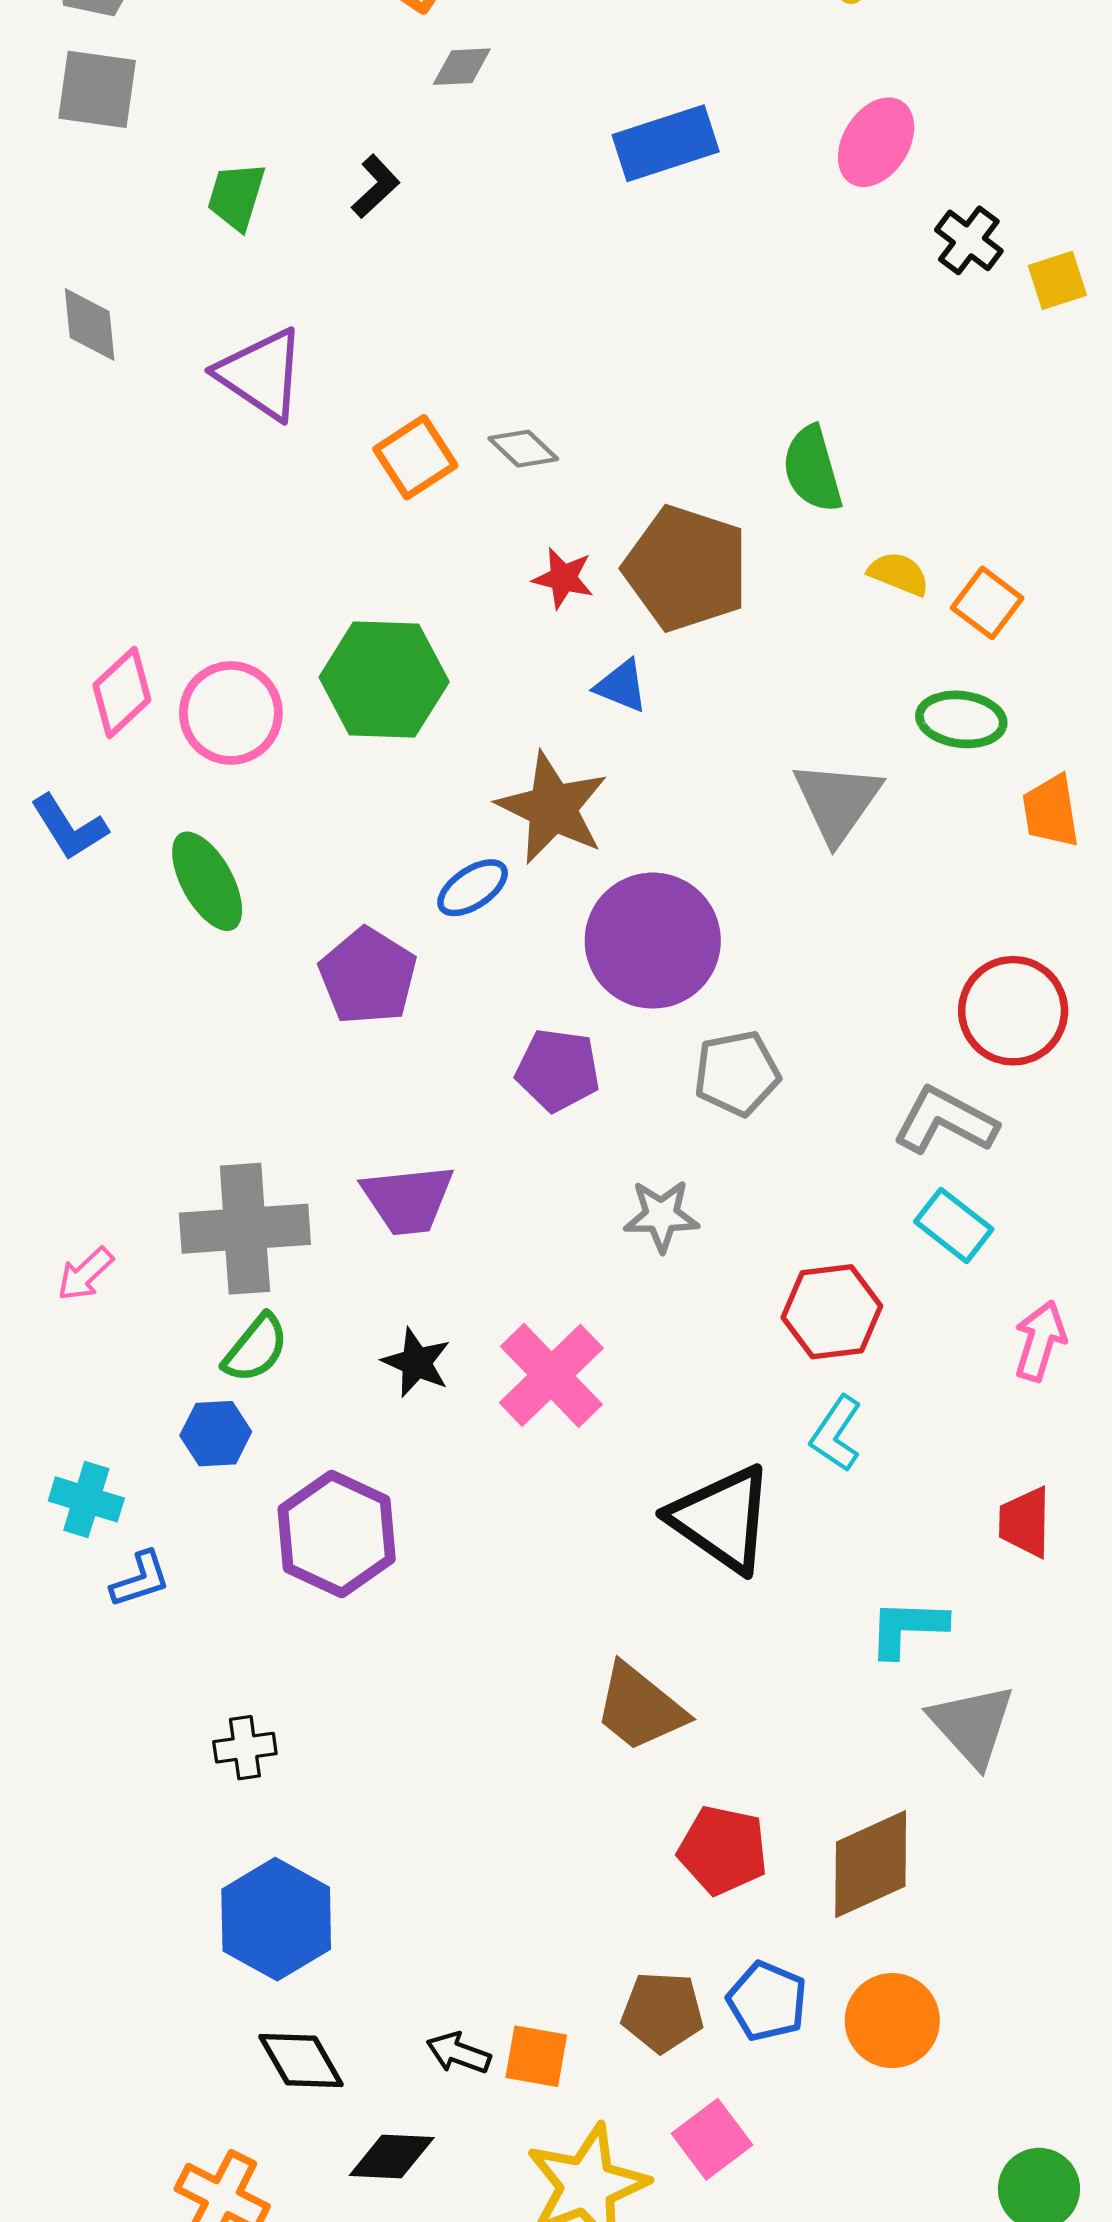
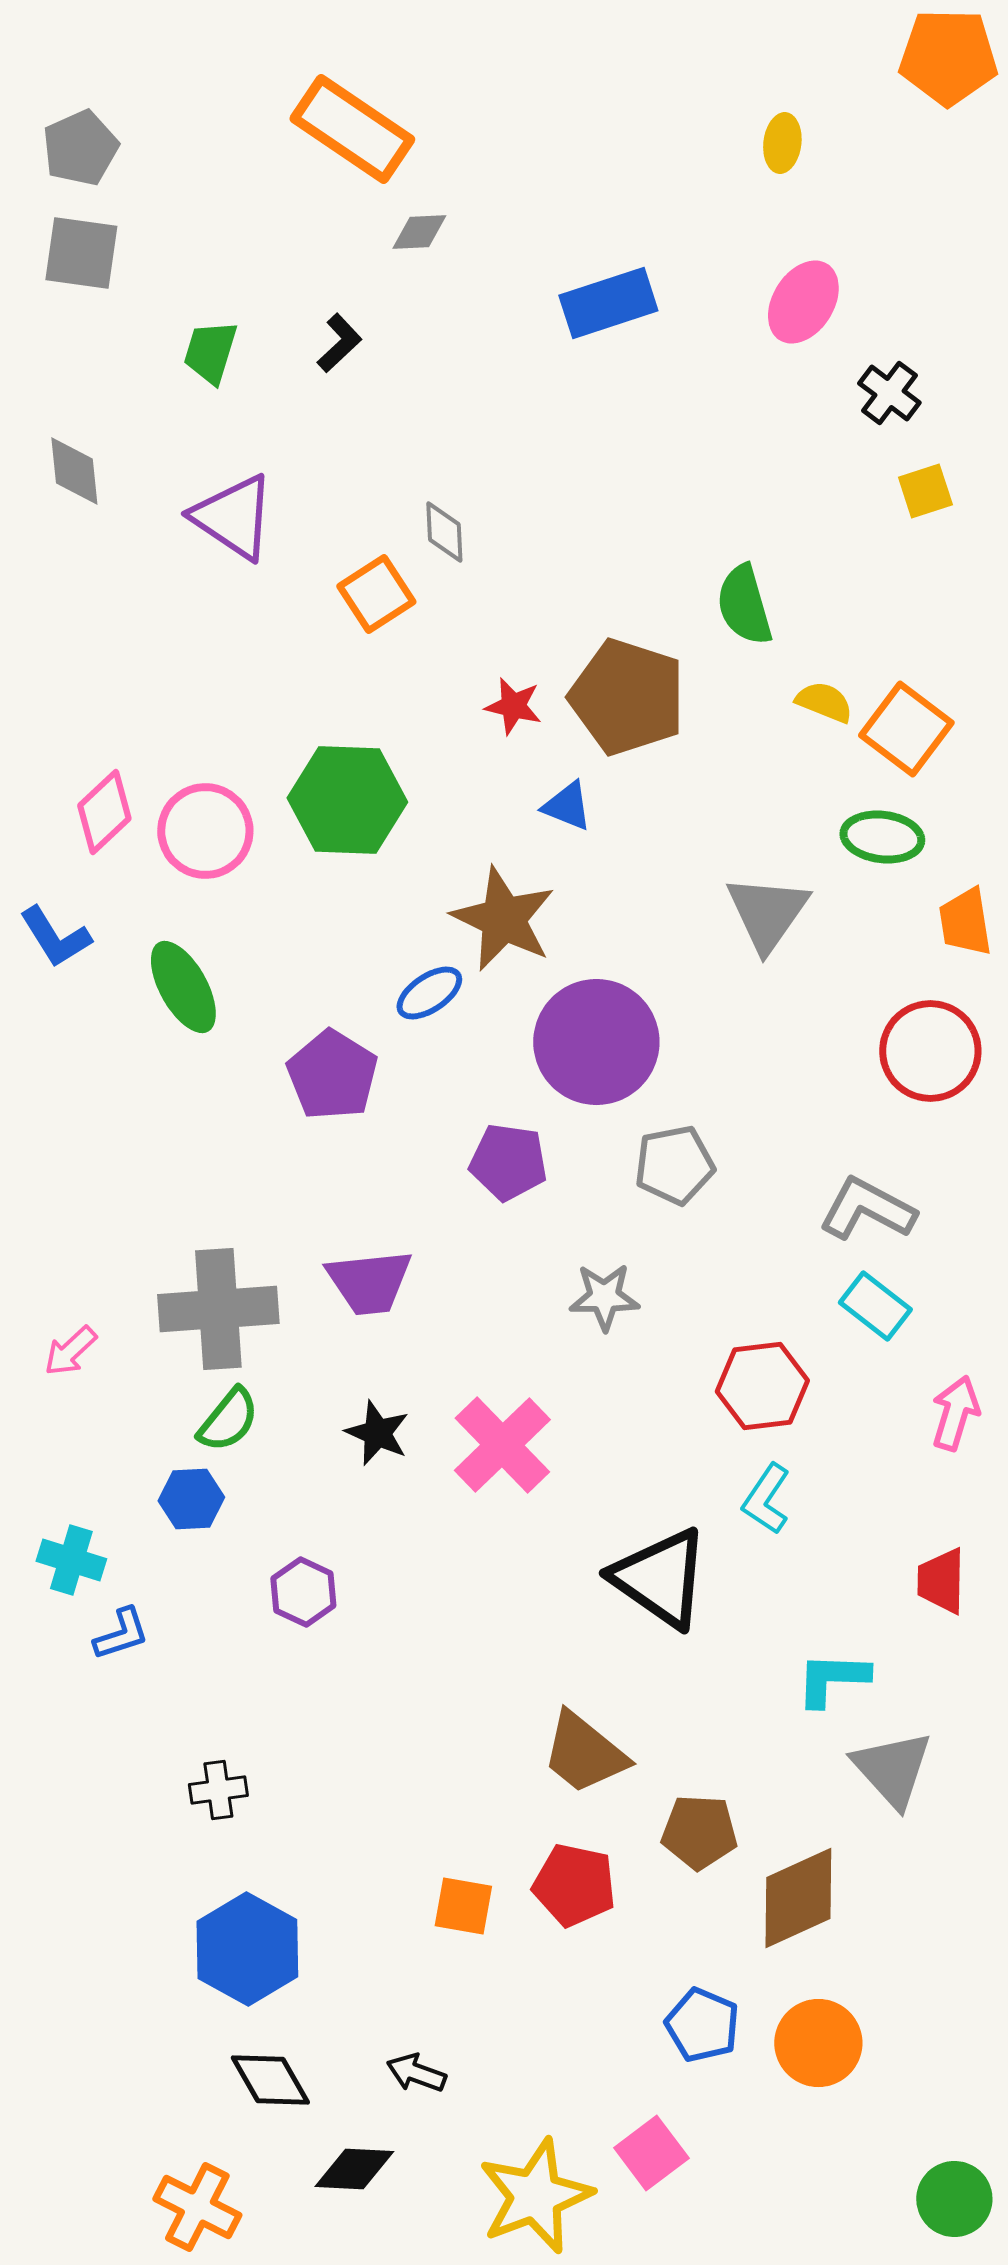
yellow square: (1057, 280) -> (925, 491), moved
gray diamond: (523, 449) -> (444, 532), moved, turned 44
orange square: (987, 603) -> (906, 729), size x1.4
red circle: (1013, 1011) -> (930, 1051), moved
purple hexagon: (337, 1534) -> (303, 1592), size x0.6
red pentagon: (723, 1850) -> (574, 1885), moved
brown pentagon: (662, 2012) -> (699, 1832), moved
orange square: (536, 2056) -> (463, 1906), moved

